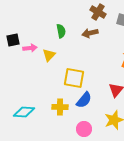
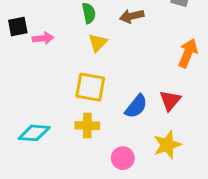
yellow triangle: (49, 55) -> (98, 43), moved
yellow square: (74, 78) -> (90, 87), moved
blue semicircle: (84, 100) -> (136, 106), moved

